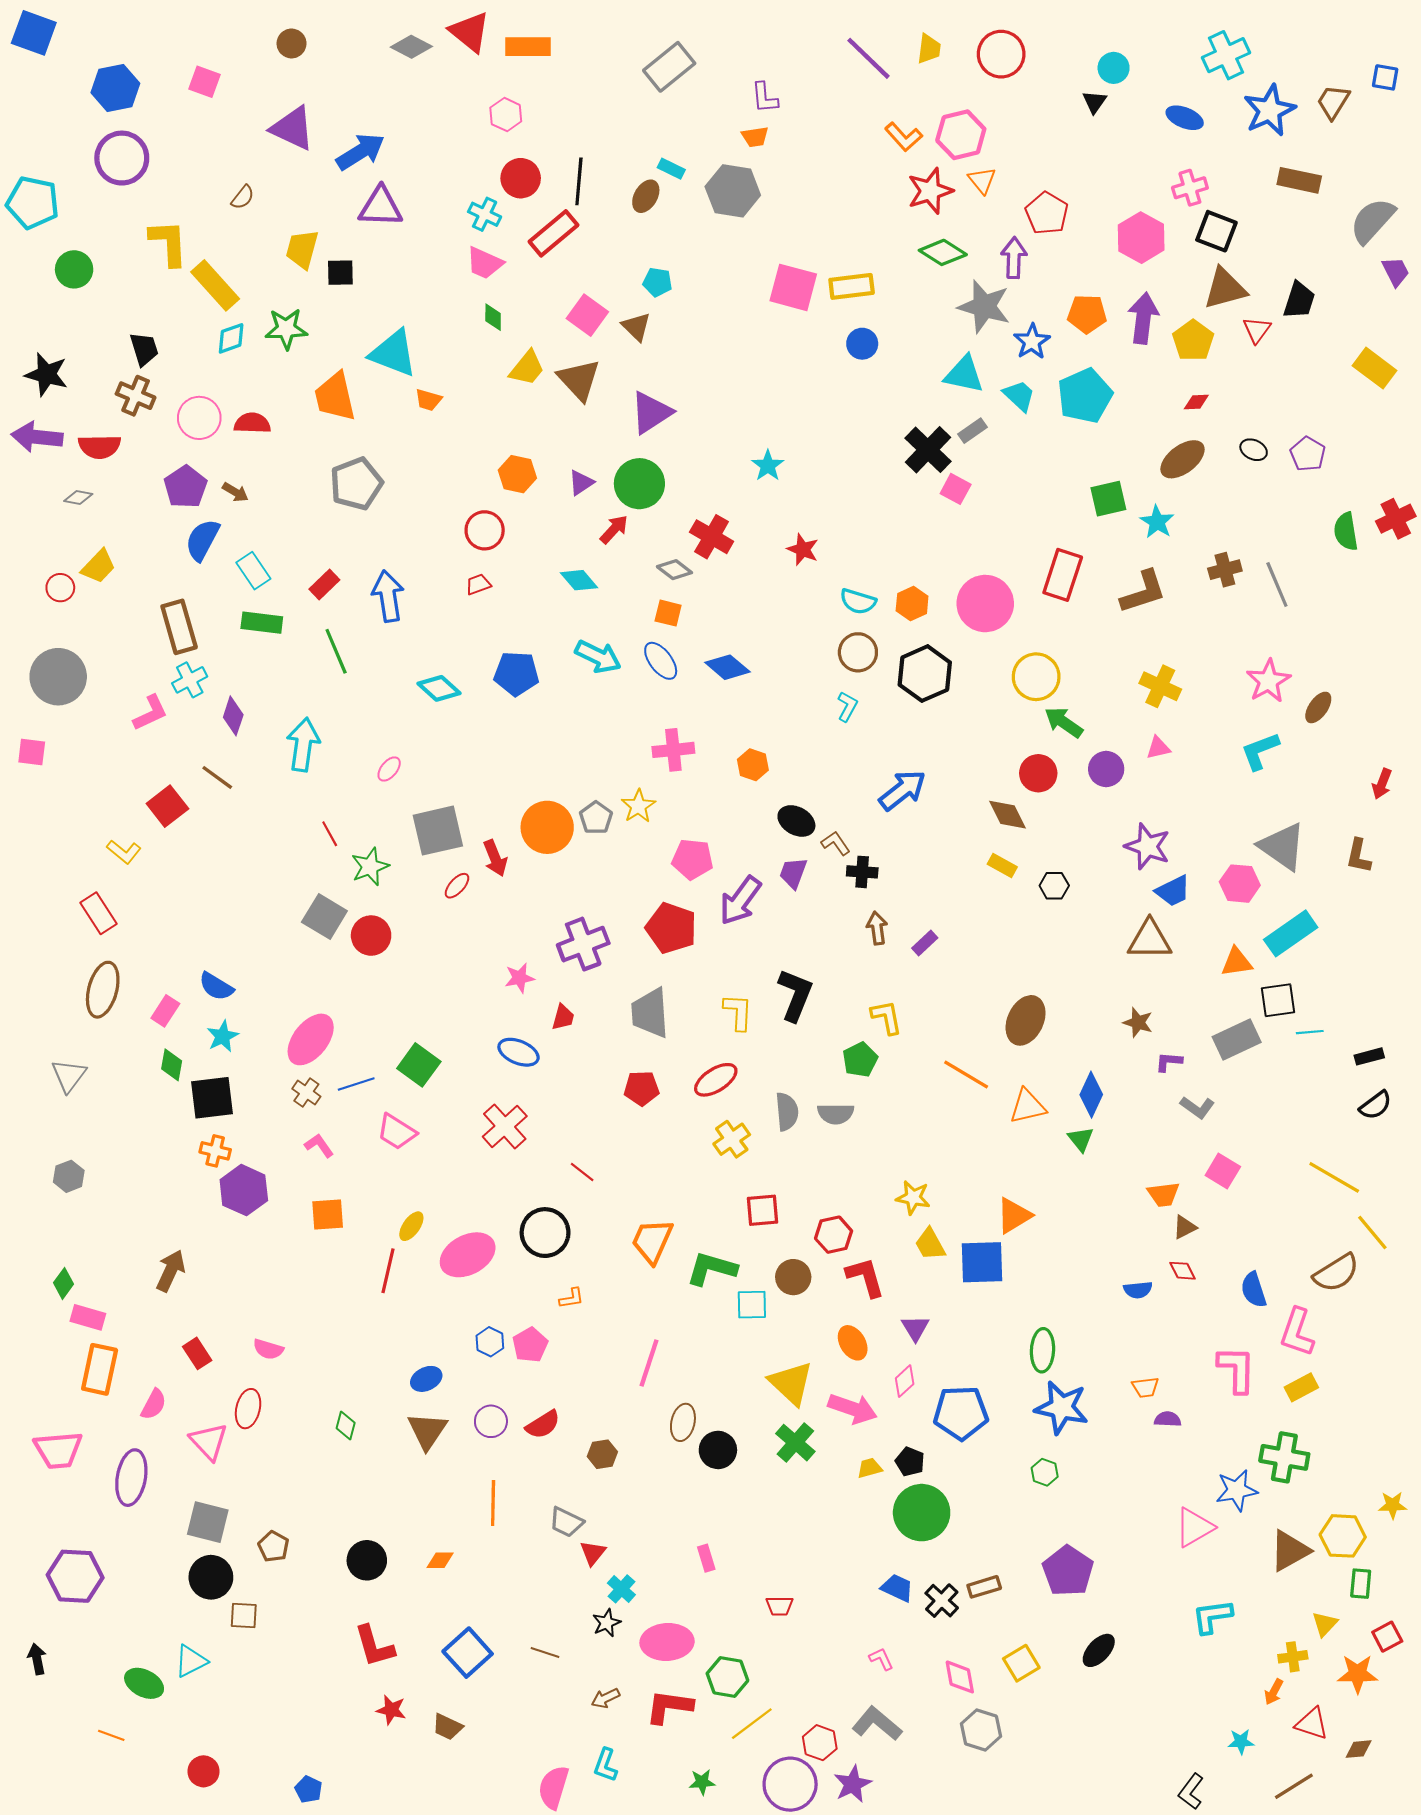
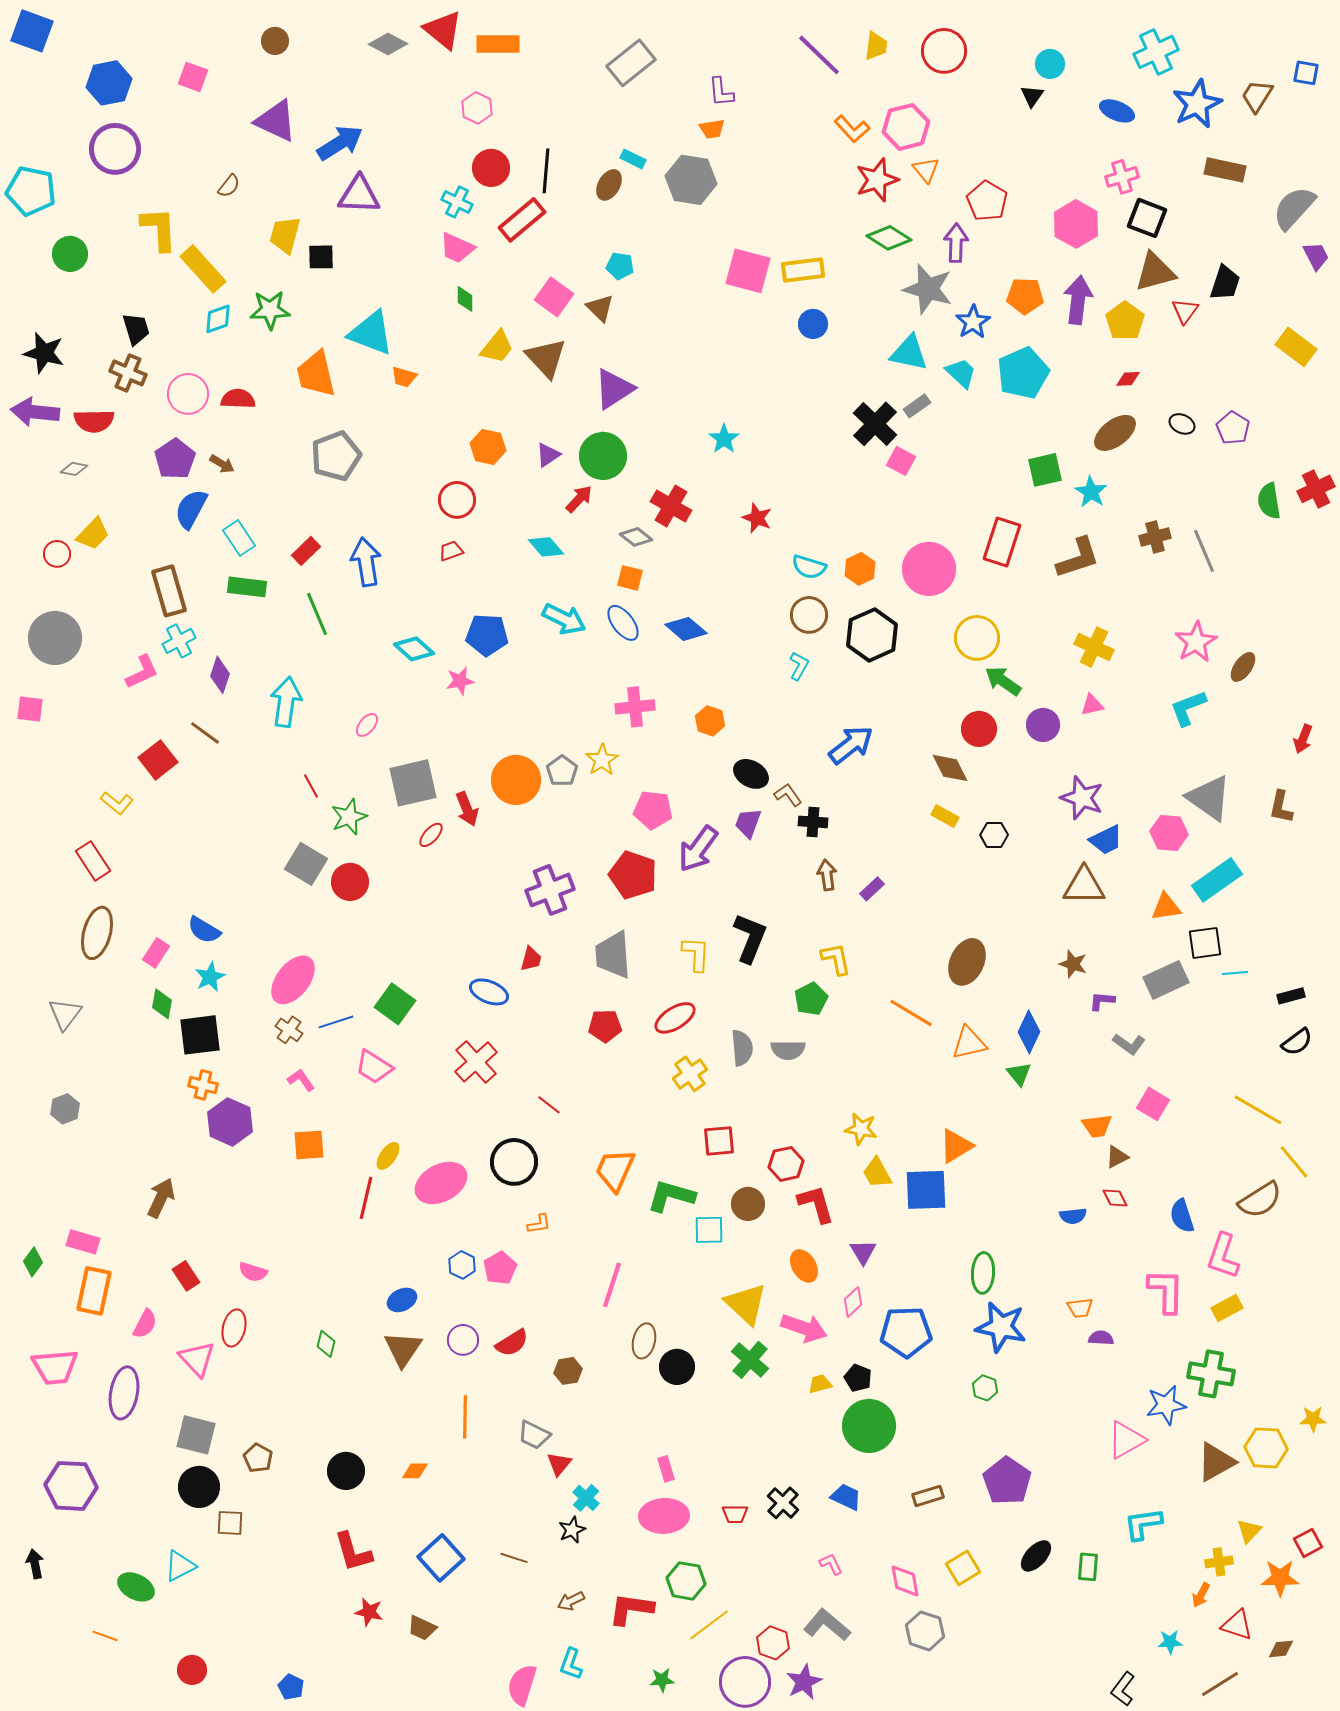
pink star: (520, 978) -> (460, 681), moved
green diamond: (63, 1283) -> (33, 1262), moved
green rectangle: (1361, 1584) -> (1088, 1567), moved
black cross: (942, 1601) -> (783, 1503), moved
pink ellipse: (667, 1642) -> (664, 1516), moved

